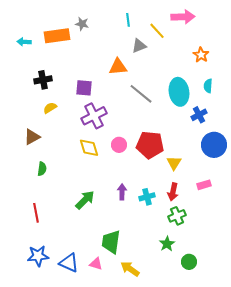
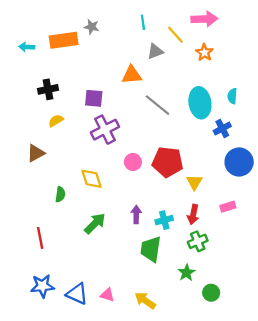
orange star: (201, 55) -> (204, 53), moved
yellow diamond: (89, 148) -> (92, 179), moved
green semicircle: (42, 169) -> (60, 194), moved
green trapezoid: (111, 242) -> (151, 249), moved

